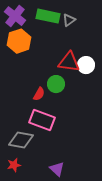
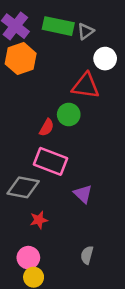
white circle: (86, 65) -> (105, 59), moved
red star: (14, 165) -> (39, 220), moved
purple triangle: (57, 169) -> (83, 194), moved

